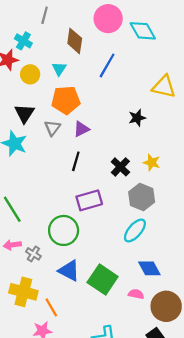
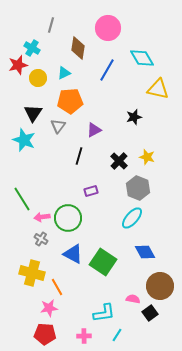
cyan diamond: (143, 31) -> (142, 58), moved
cyan triangle: (59, 69) -> (64, 73), turned 32
purple triangle: (81, 129) -> (94, 130), moved
purple rectangle: (89, 200) -> (91, 191), size x0.6
pink arrow: (12, 245) -> (42, 217), moved
pink semicircle: (136, 294) -> (133, 299), moved

